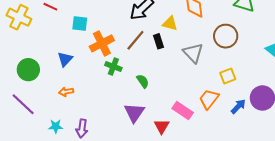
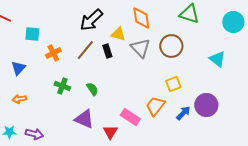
orange cross: (102, 43) -> (53, 53), size x0.7
gray triangle: (193, 53) -> (140, 48), moved
green cross: (113, 66) -> (62, 86), moved
purple triangle: (134, 113) -> (84, 119), turned -40
purple arrow: (82, 128) -> (34, 134), turned -84

